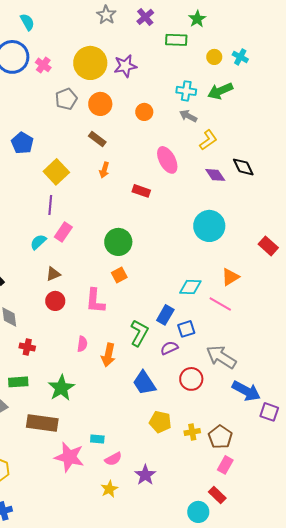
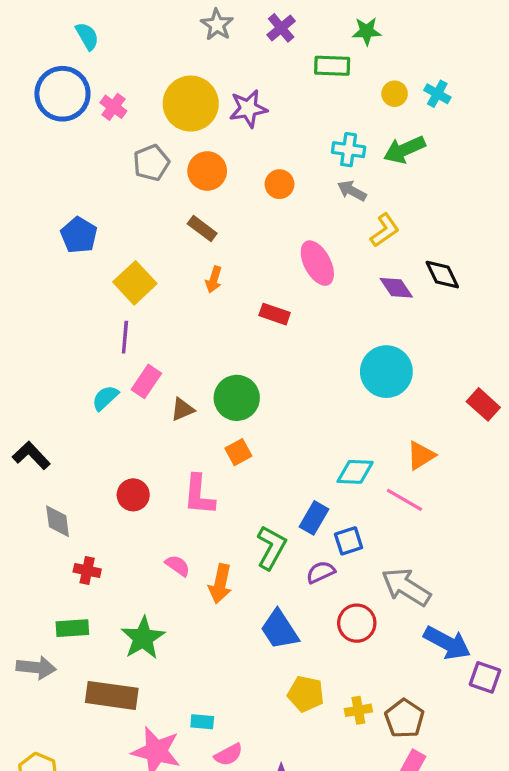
green star: (197, 19) -> (367, 31), turned 30
brown triangle: (53, 274) -> (182, 409), moved
pink semicircle: (82, 344) -> (178, 566), turned -63

